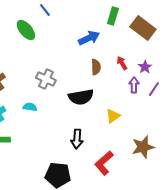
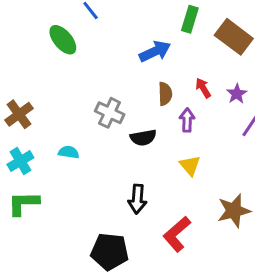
gray cross: (46, 79) -> (110, 113), moved
purple arrow: (134, 85) -> (187, 120), moved
black semicircle: (81, 97) -> (143, 138), size x0.7
yellow triangle: (113, 116) -> (190, 165), turned -35

